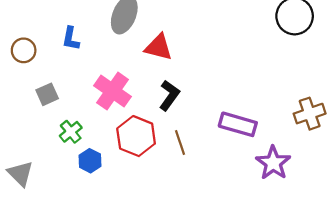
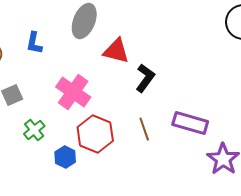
black L-shape: (169, 95) -> (145, 78), moved
brown line: (180, 142) -> (144, 129), moved
blue hexagon: (90, 161) -> (65, 157), moved

